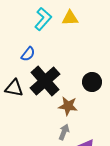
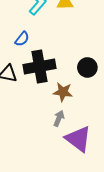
black cross: (45, 81) -> (39, 66), turned 32

